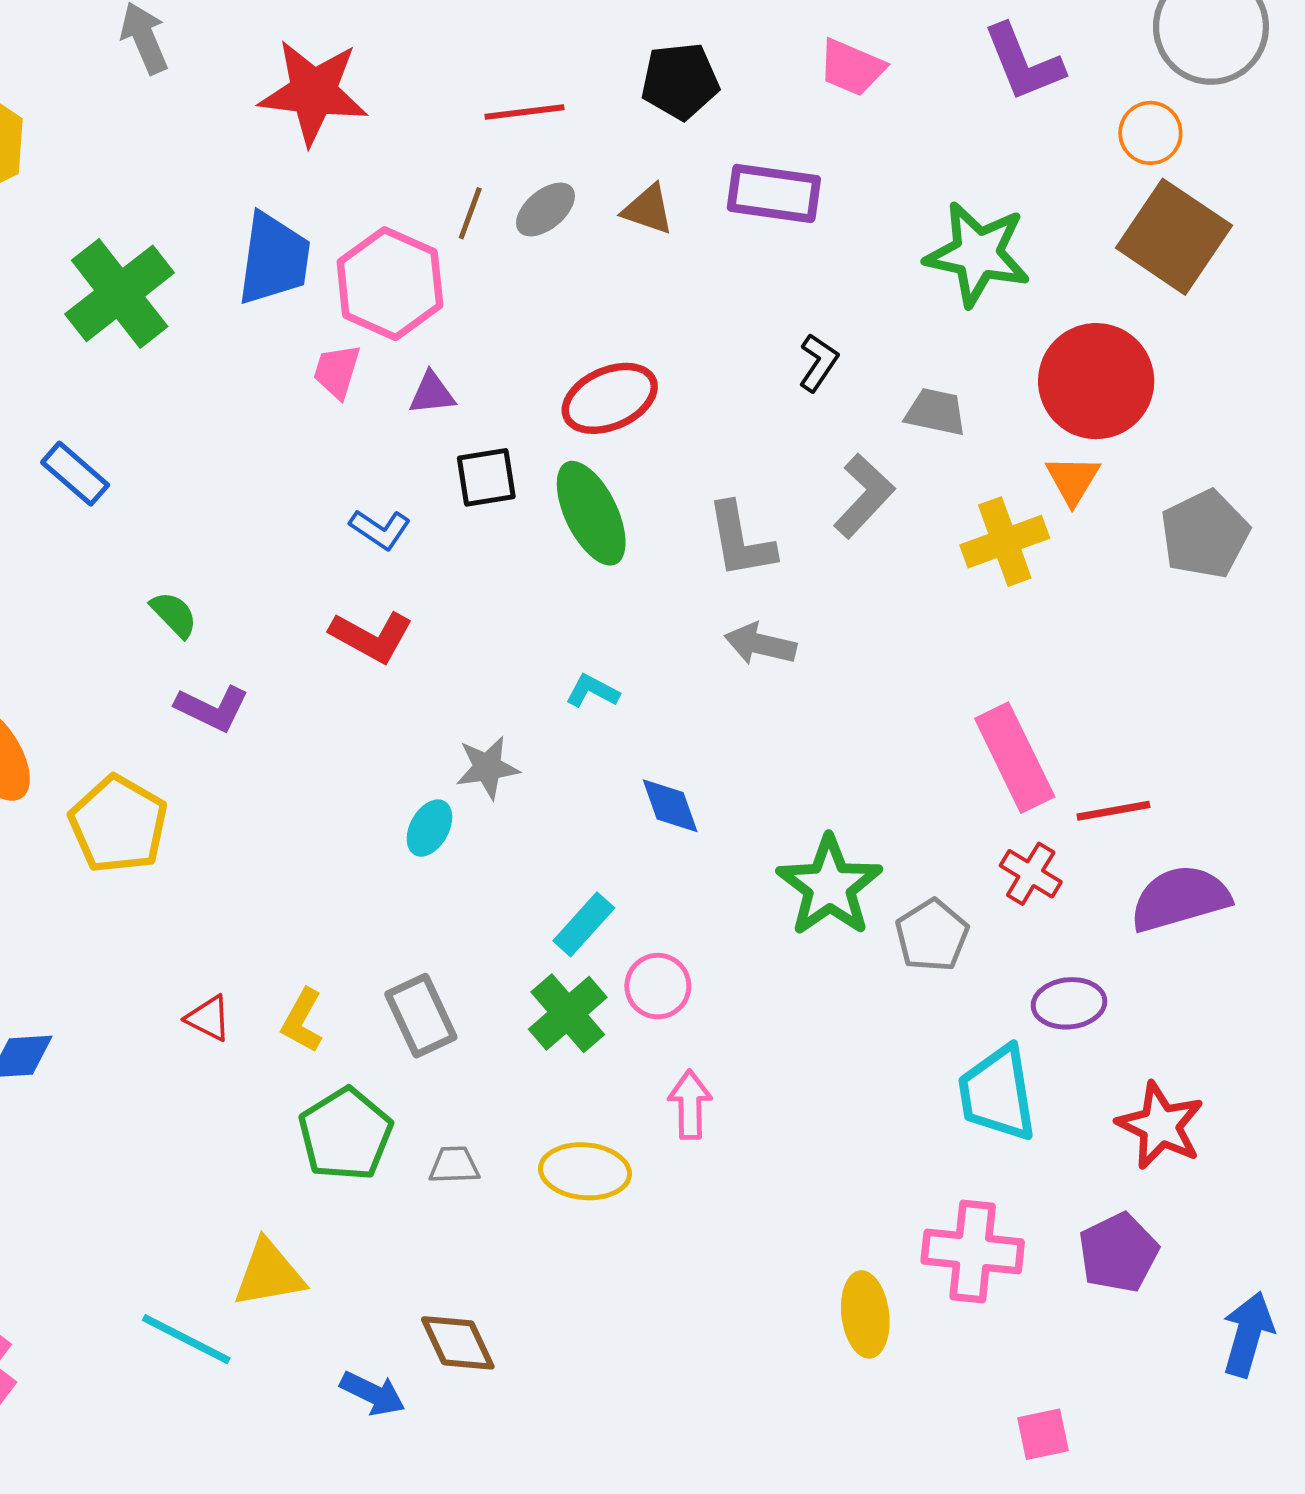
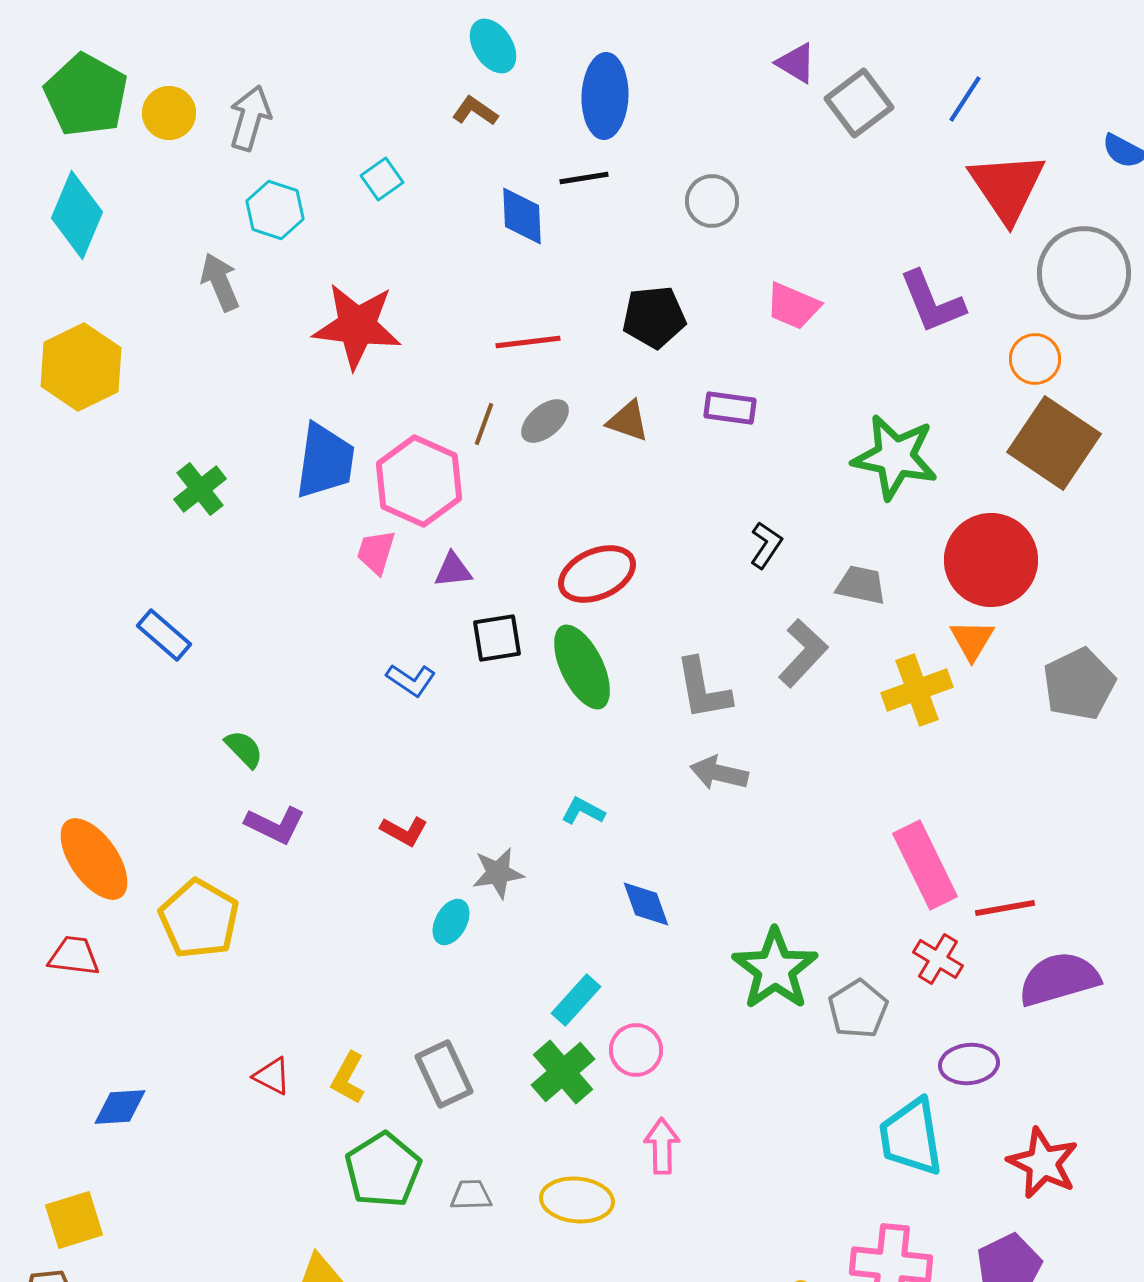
purple rectangle: (774, 193) -> (730, 408), size x0.7
green cross: (120, 293) -> (200, 489), size x0.6
red L-shape: (371, 637) -> (404, 831), moved, size x0.7

